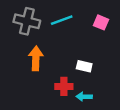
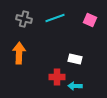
gray cross: (27, 21) -> (24, 19), size x0.7
orange arrow: (36, 58) -> (19, 53), moved

